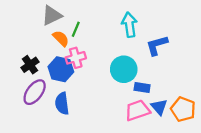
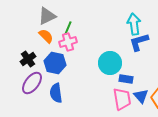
cyan arrow: (129, 25) -> (134, 24), moved
orange semicircle: (61, 38) -> (46, 36), moved
pink cross: (76, 58) -> (68, 42), moved
pink trapezoid: (137, 110) -> (122, 99), turned 100

